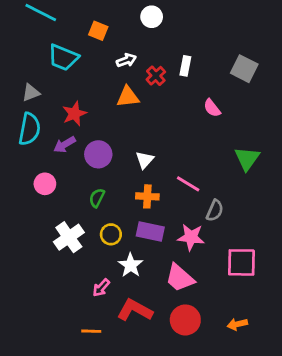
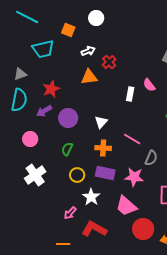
white circle: (152, 17) -> (96, 18), moved
cyan trapezoid: (63, 57) -> (43, 49), turned -35
white rectangle: (185, 66) -> (130, 94), moved
white cross: (69, 237) -> (35, 175), moved
red circle: (185, 320) -> (143, 229), moved

